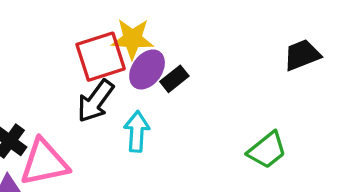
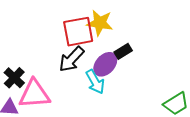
purple ellipse: (147, 69) -> (105, 64), moved
cyan arrow: (137, 132) -> (95, 82), turned 140

